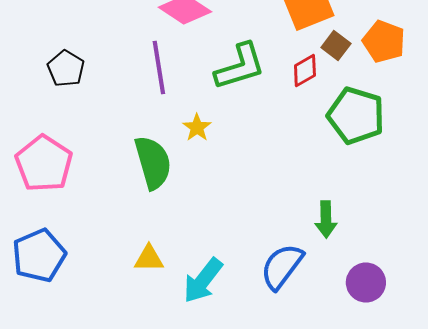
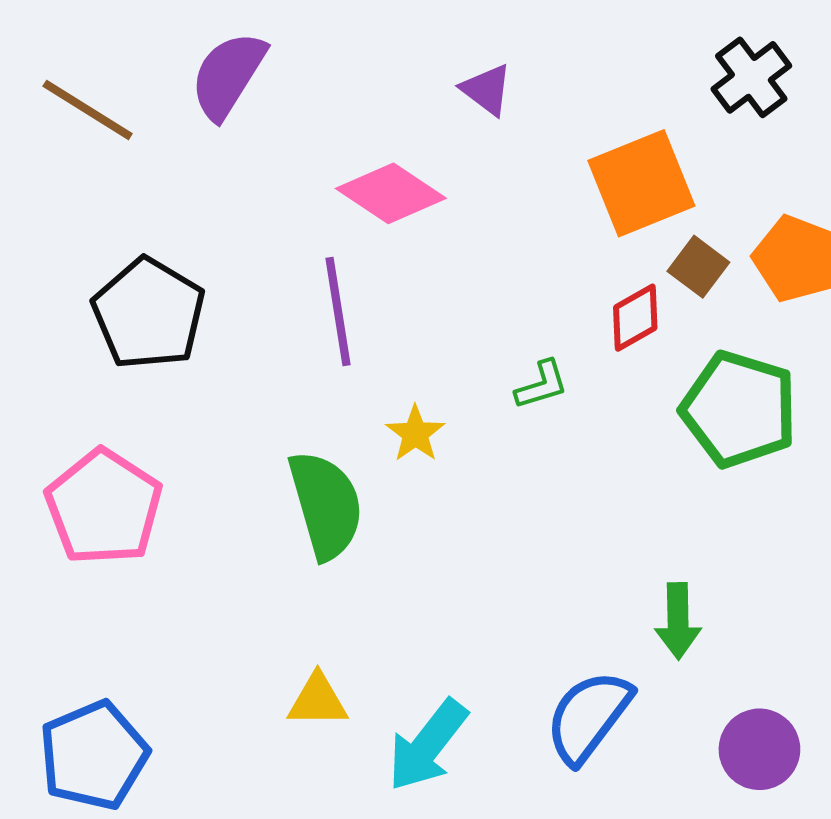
green L-shape: (240, 66) -> (542, 385), moved, size x0.5
black pentagon: (66, 68) -> (149, 314), size x1.5
blue pentagon: (39, 256) -> (94, 755), moved

